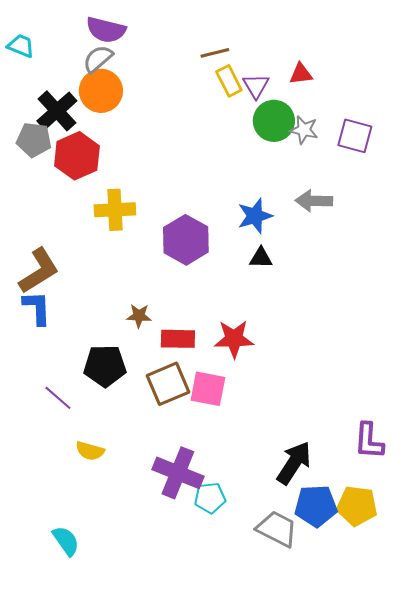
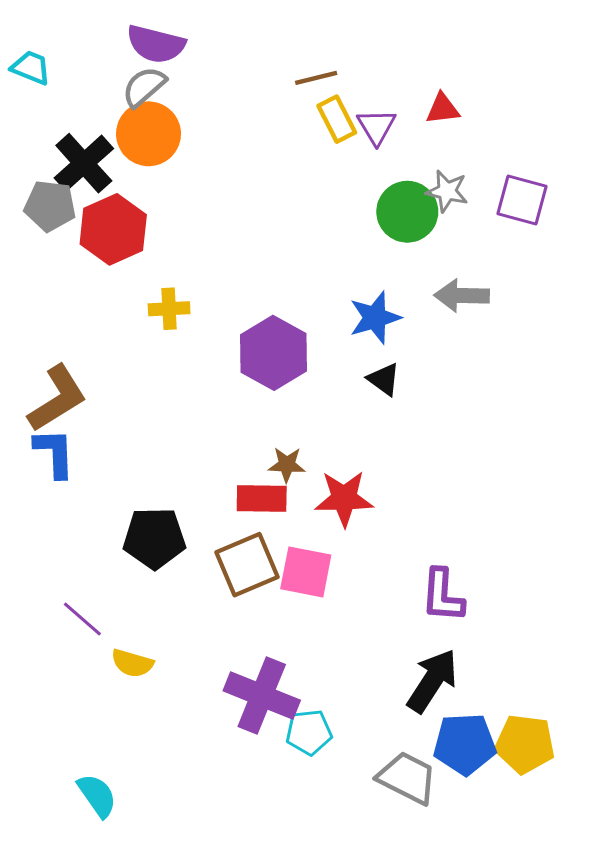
green circle: (274, 121) -> (407, 212), moved
yellow cross: (115, 210) -> (169, 309), size x0.7
black triangle: (261, 258) -> (384, 379), turned 35
brown star: (139, 316) -> (287, 465), moved
purple line: (58, 398) -> (82, 619), moved
purple L-shape: (369, 441) -> (443, 596), moved

